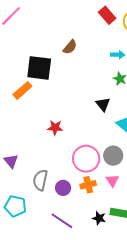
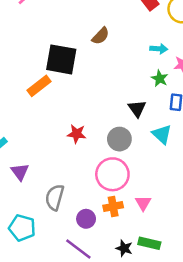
gray circle: (113, 156) -> (119, 139), moved
purple circle: (63, 188) -> (86, 219), moved

